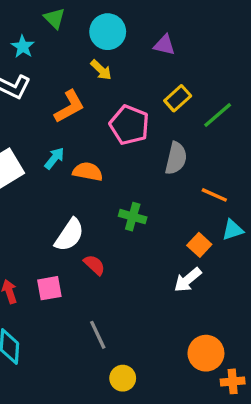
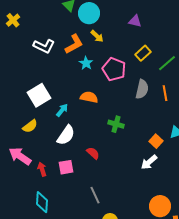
cyan circle: (108, 32) -> (89, 13), moved
cyan star: (23, 47) -> (86, 63), moved
orange L-shape: (69, 107) -> (74, 44), moved
cyan arrow: (54, 158) -> (62, 110), moved
orange line: (214, 195) -> (165, 93), moved, turned 56
white semicircle: (69, 235) -> (66, 135), moved

